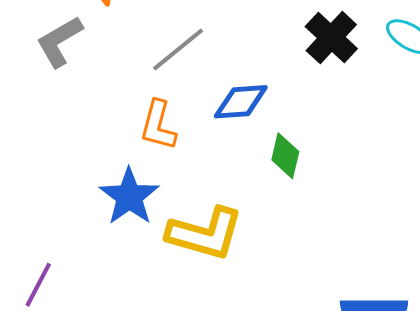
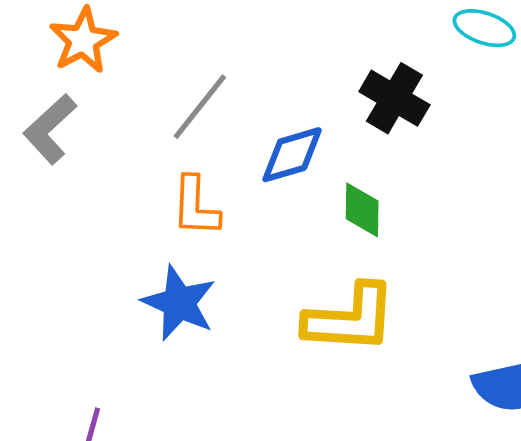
black cross: (331, 38) -> (394, 98), moved
yellow L-shape: (205, 234) -> (350, 319), moved

